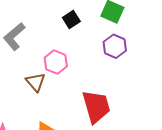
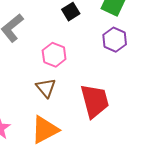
brown triangle: (35, 82) -> (46, 88), moved

